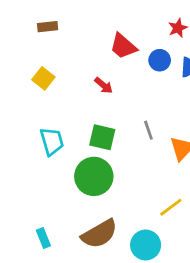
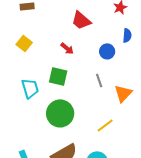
blue circle: (160, 60) -> (107, 51), moved
green square: (102, 137) -> (58, 76), moved
yellow line: (171, 207) -> (105, 125), moved

